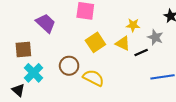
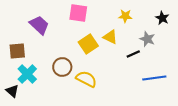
yellow star: (133, 25) -> (125, 16), moved
yellow triangle: (123, 43) -> (110, 37), moved

